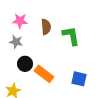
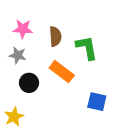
orange rectangle: (44, 74) -> (62, 72), moved

